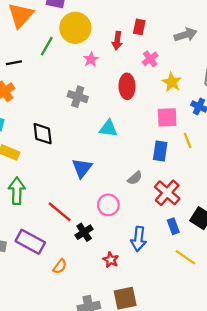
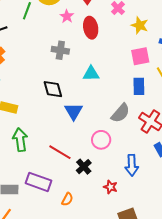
red ellipse: (127, 86) -> (91, 28), moved
black diamond: (43, 134) -> (53, 89), moved
gray semicircle: (135, 178) -> (120, 113), size x1.5

